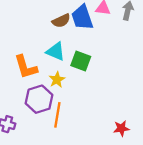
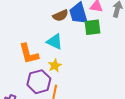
green square: (81, 61) -> (93, 27), moved, turned -30

